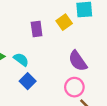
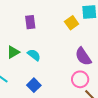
purple rectangle: (37, 29) -> (30, 22), moved
blue square: (28, 81) -> (34, 85), moved

